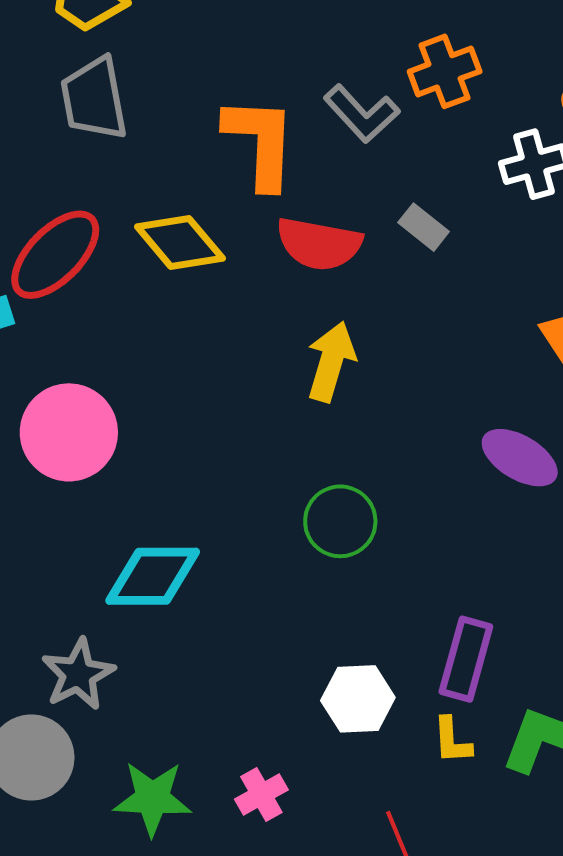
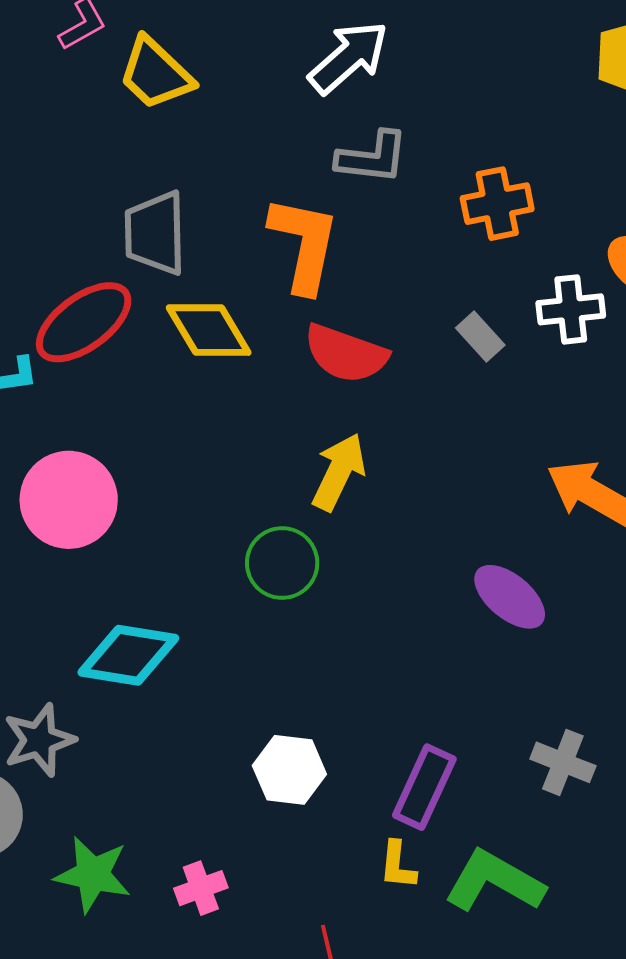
gray trapezoid: (94, 99) -> (155, 233), moved
gray L-shape: (362, 114) -> (372, 157), moved, turned -50
gray rectangle: (424, 227) -> (480, 337), moved
green circle: (340, 521) -> (282, 563), moved
white hexagon: (358, 699) -> (289, 770), moved

